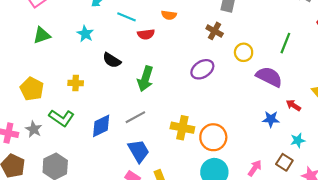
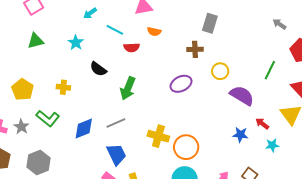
brown cross: (215, 31) -> (195, 49), turned -35
green line: (285, 43) -> (270, 70), moved
cyan star: (298, 140) -> (272, 145), moved

